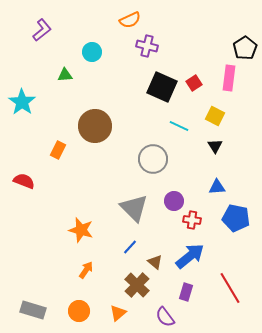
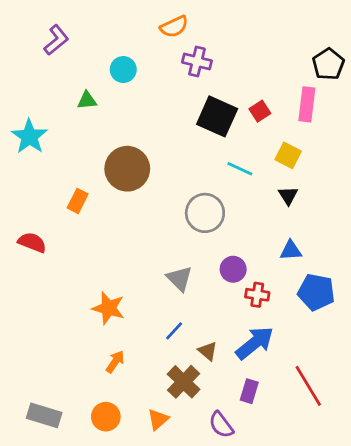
gray triangle: (134, 208) -> (180, 279), size x0.7

